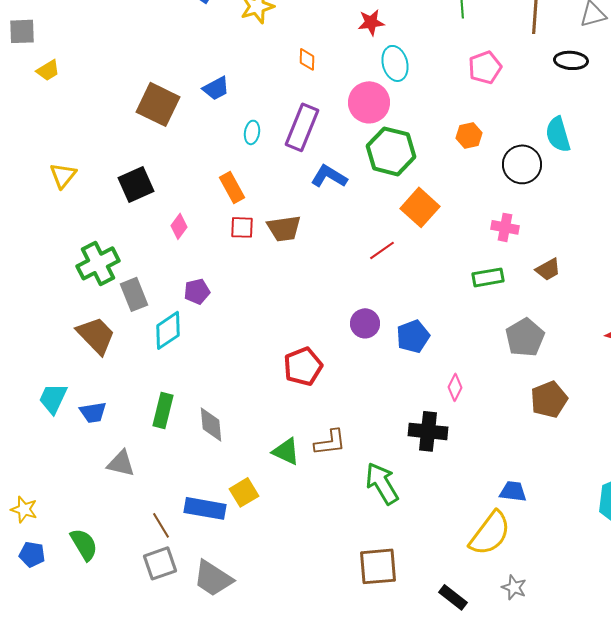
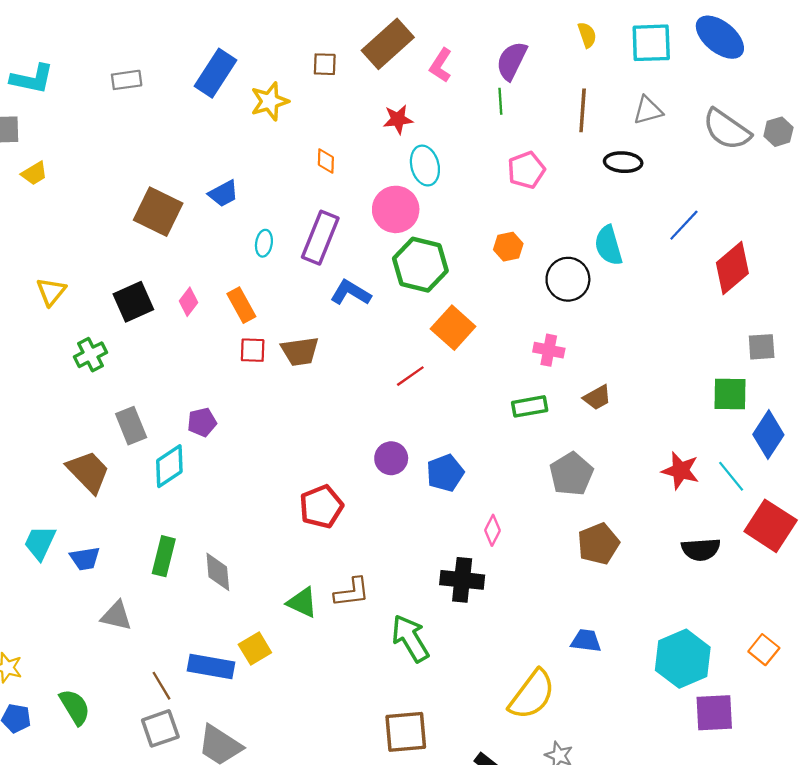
pink diamond: (179, 226) -> (188, 302), moved
green cross: (98, 263) -> (91, 355), moved, size x0.7
blue trapezoid: (513, 491) -> (586, 641), moved

